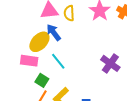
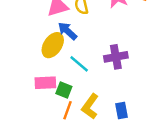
pink rectangle: (29, 61) -> (45, 83), moved
purple cross: (110, 63) -> (116, 57), moved, turned -36

